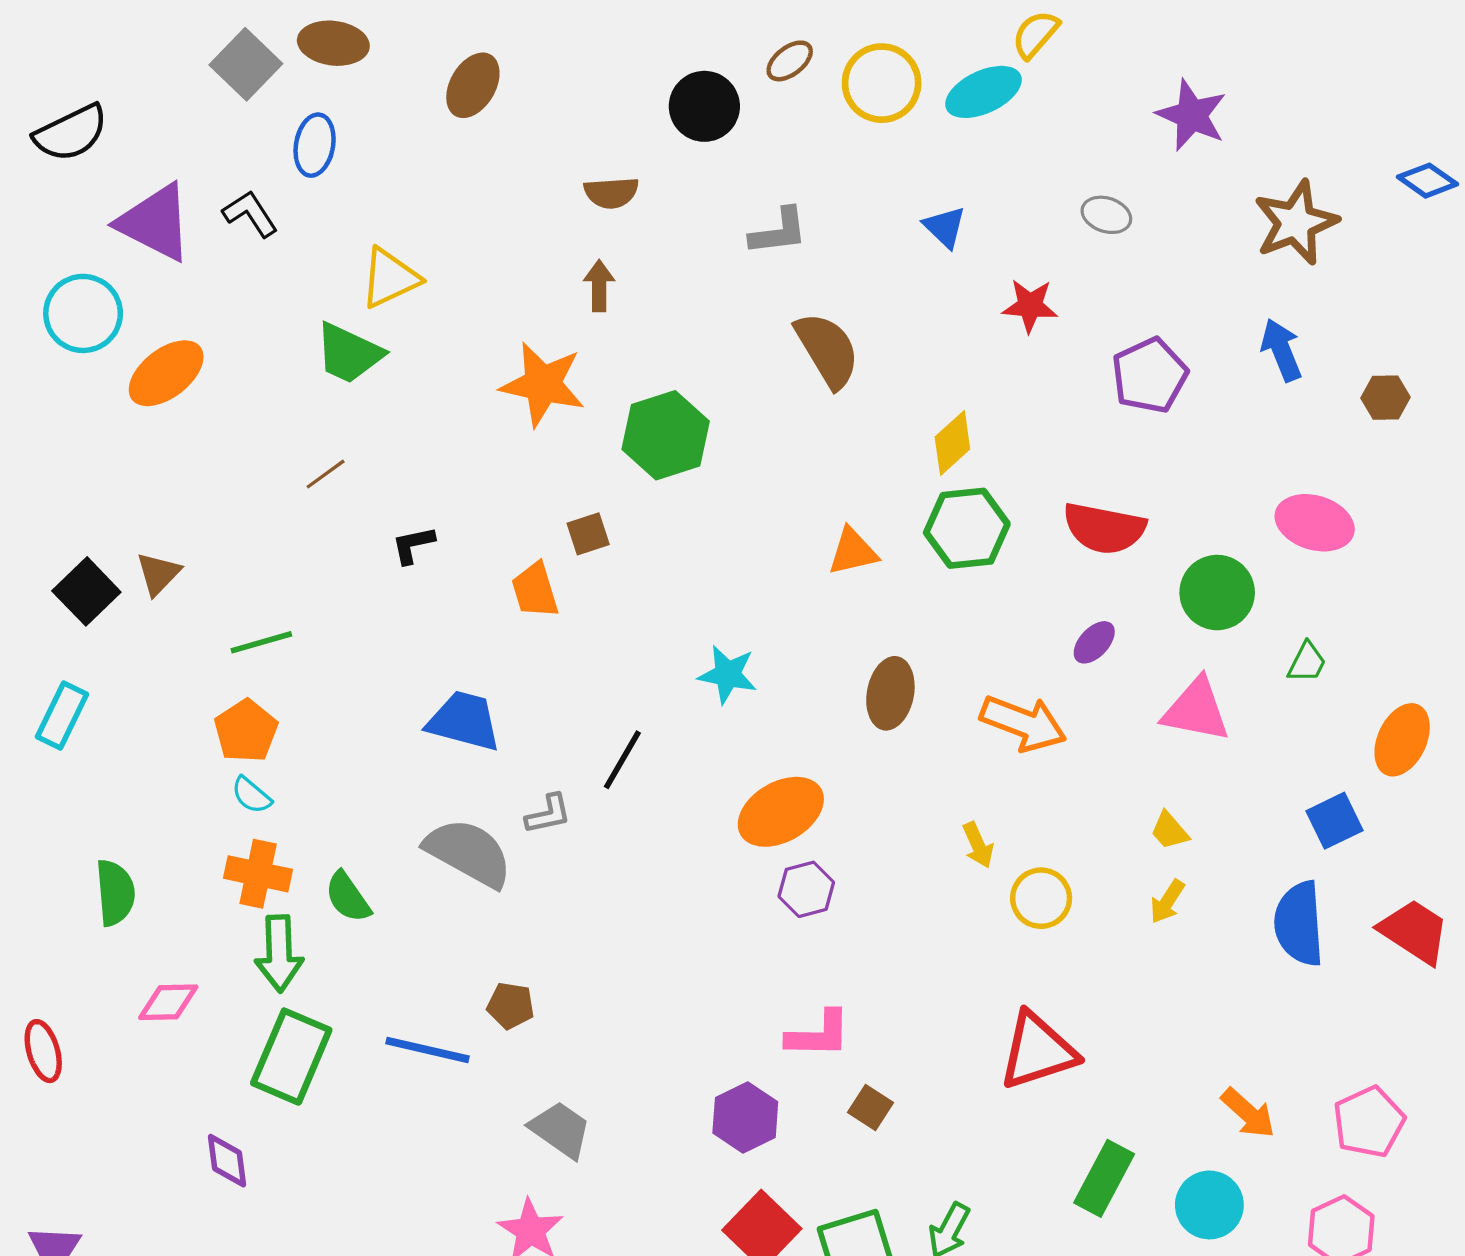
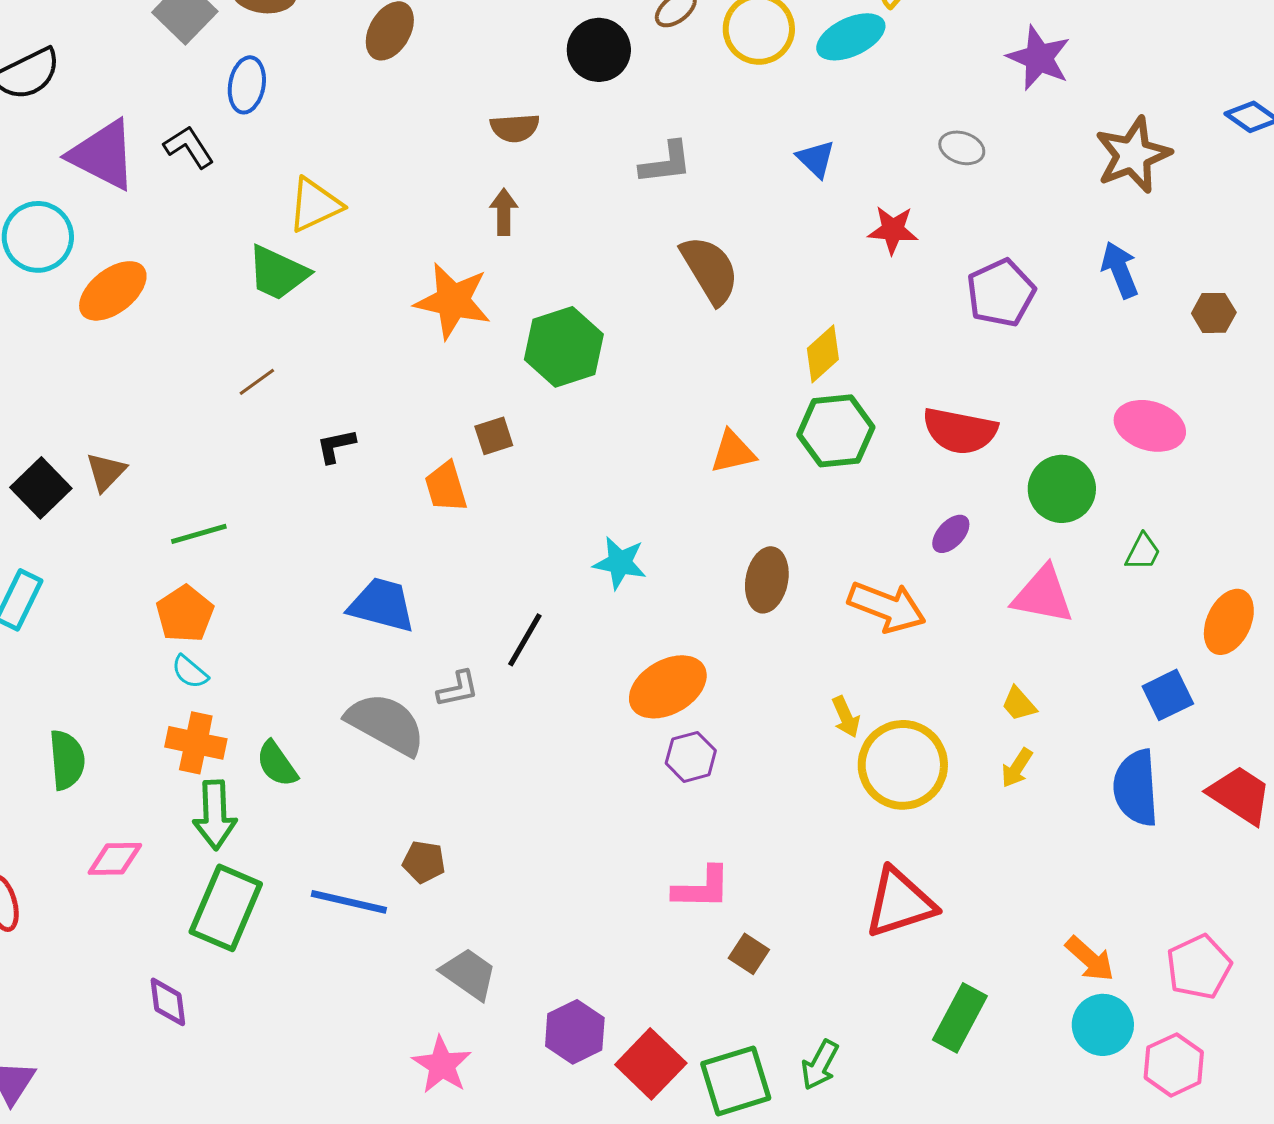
yellow circle: (1041, 898) -> (903, 765), size x1.6
purple hexagon: (745, 1117) -> (575, 1032), moved
cyan circle: (1209, 1205) -> (1103, 1025), moved

